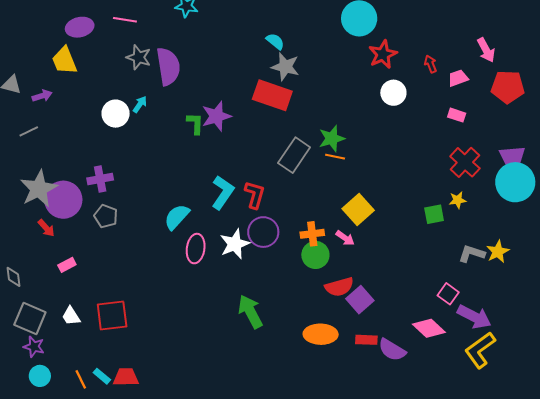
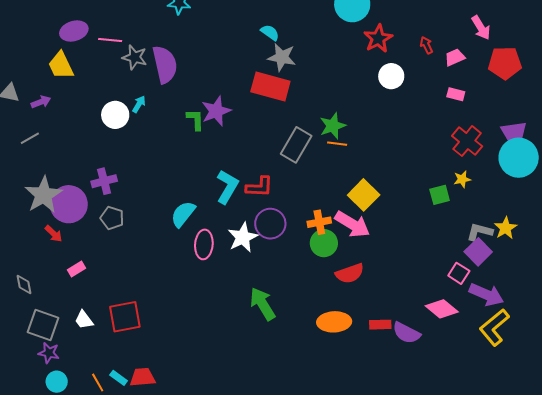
pink line: (125, 20) -> (110, 40), moved
red L-shape: (255, 195) -> (259, 187), turned 80
pink arrow: (345, 238) -> (352, 224), size x1.8
purple square: (360, 300) -> (478, 252), moved

